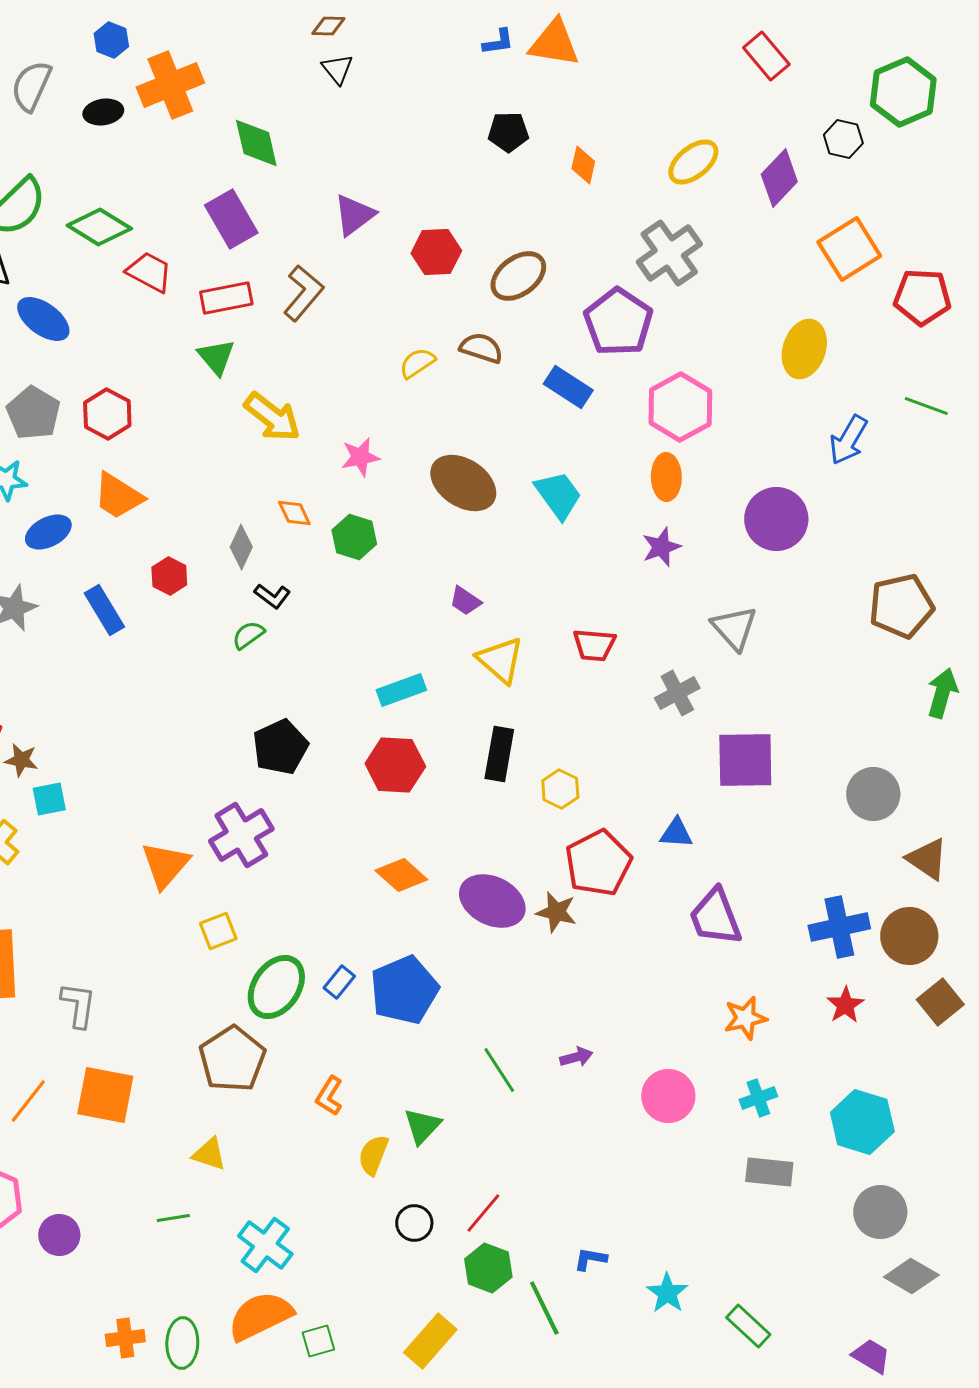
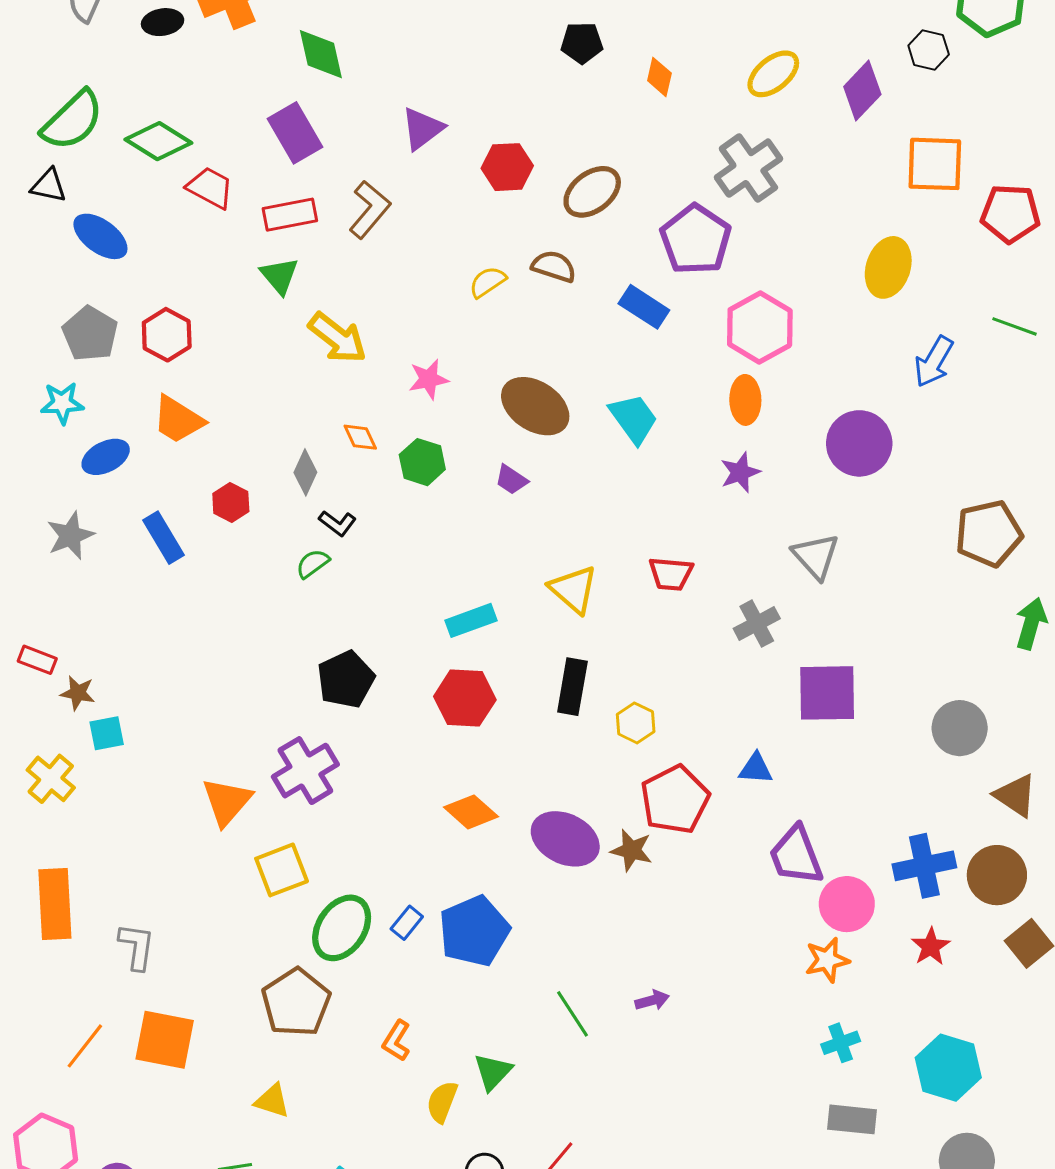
orange square: (849, 249) -> (935, 164), turned 34
purple trapezoid: (465, 601) -> (511, 480), moved
yellow square: (218, 931) -> (282, 870), size x1.4
pink circle: (668, 1096) -> (847, 904), moved

